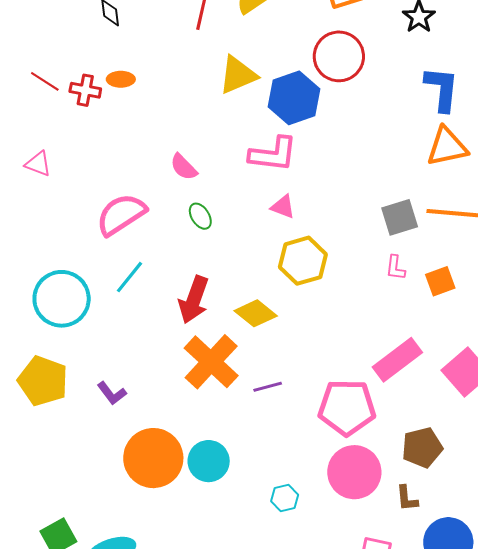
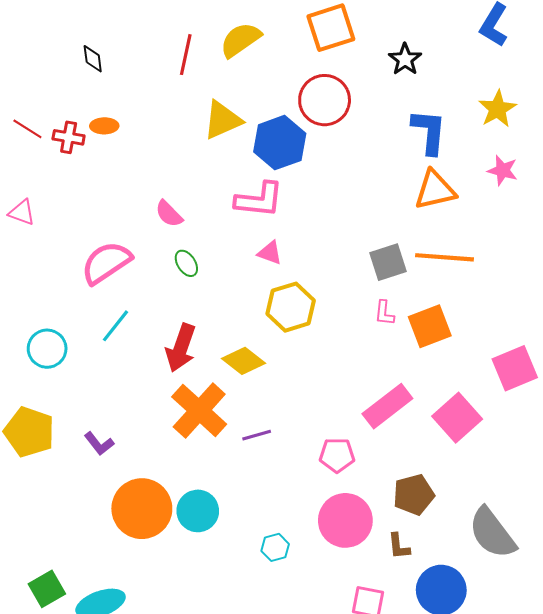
orange square: (440, 281) -> (430, 326), size x1.4
cyan circle: (62, 299) -> (47, 349), size x0.7
pink pentagon: (347, 408) -> (337, 455), size x0.6

